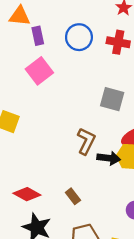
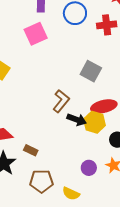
red cross: (118, 42) -> (107, 25), turned -30
brown rectangle: (73, 196) -> (31, 150), moved, turned -40

